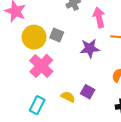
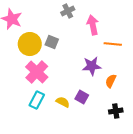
purple star: (90, 48) -> (92, 66), moved
cyan rectangle: (37, 105) -> (37, 100), moved

